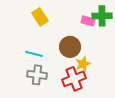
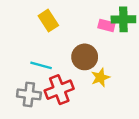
gray cross: (37, 75) -> (29, 94), moved
red cross: (74, 79) -> (59, 90), moved

